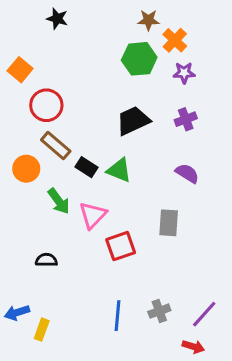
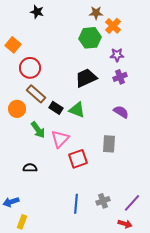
purple star: (184, 73) -> (117, 55), moved
yellow rectangle: (42, 330) -> (22, 222), moved

